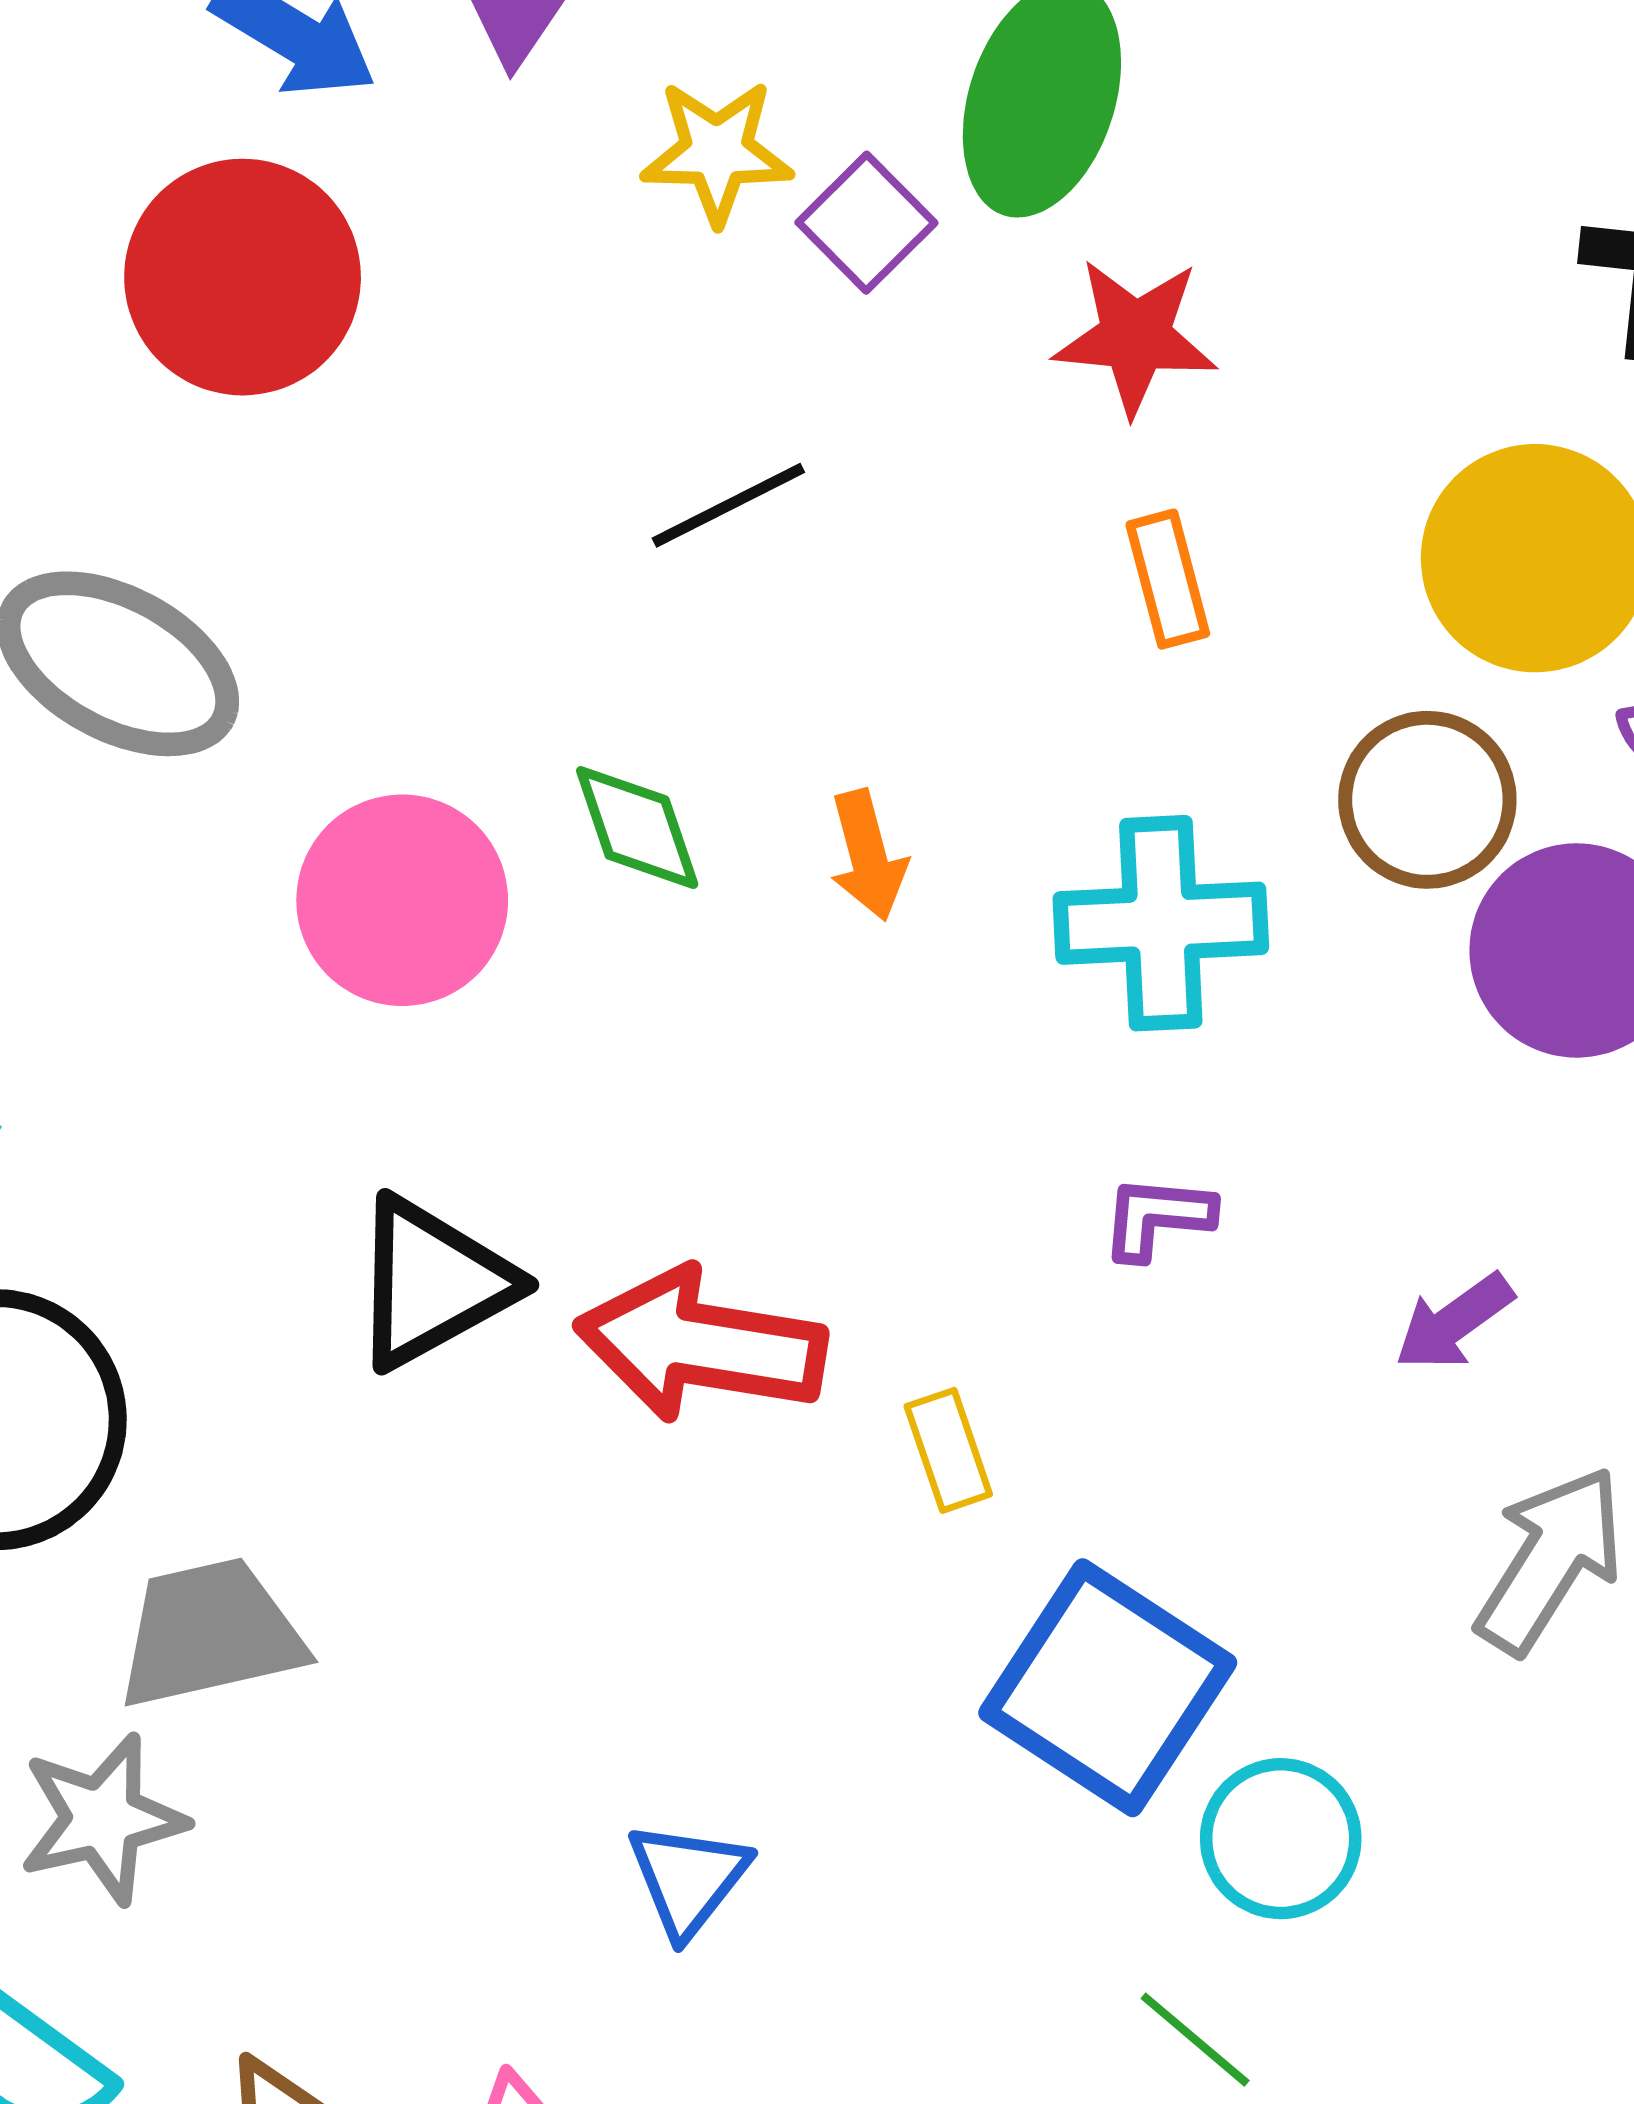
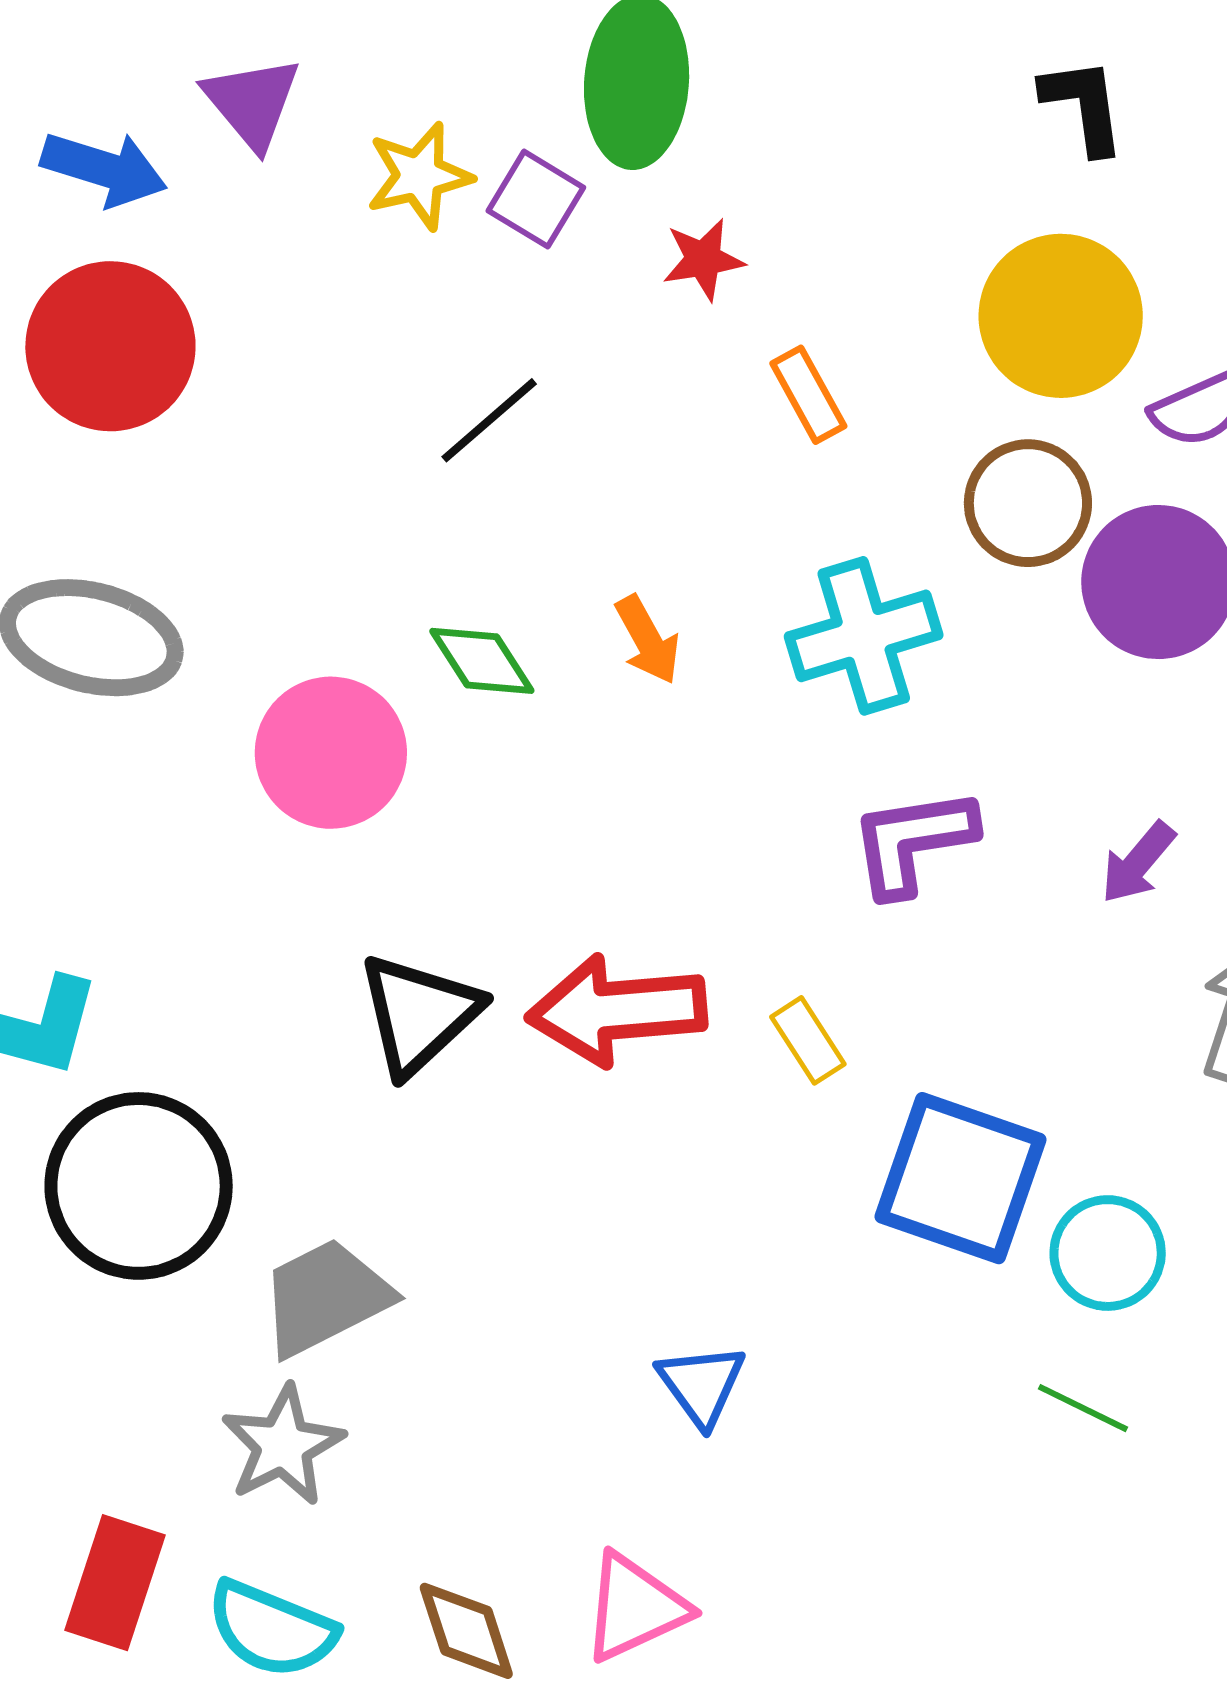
red star: (1135, 337) -> (703, 259), moved, size x0.7
purple L-shape: (1157, 1217) -> (913, 841), size x1.6

